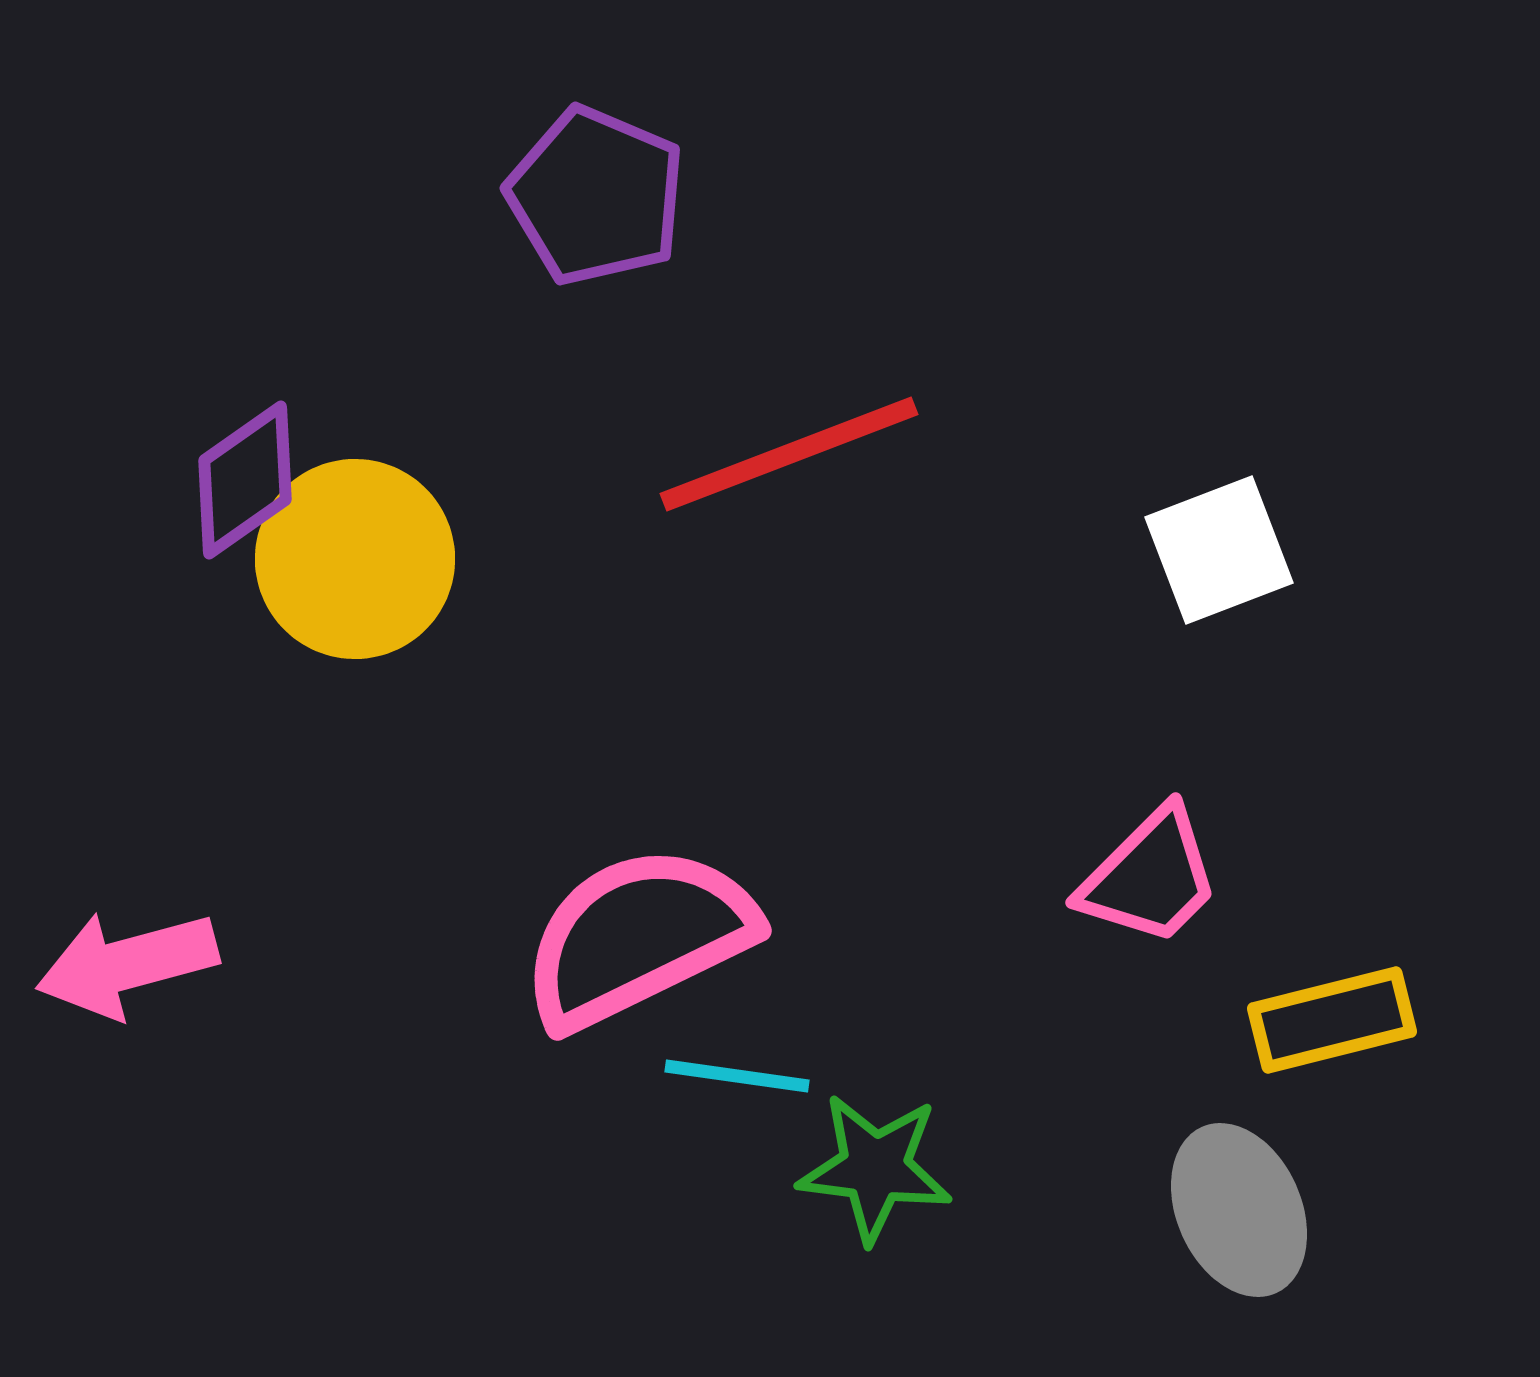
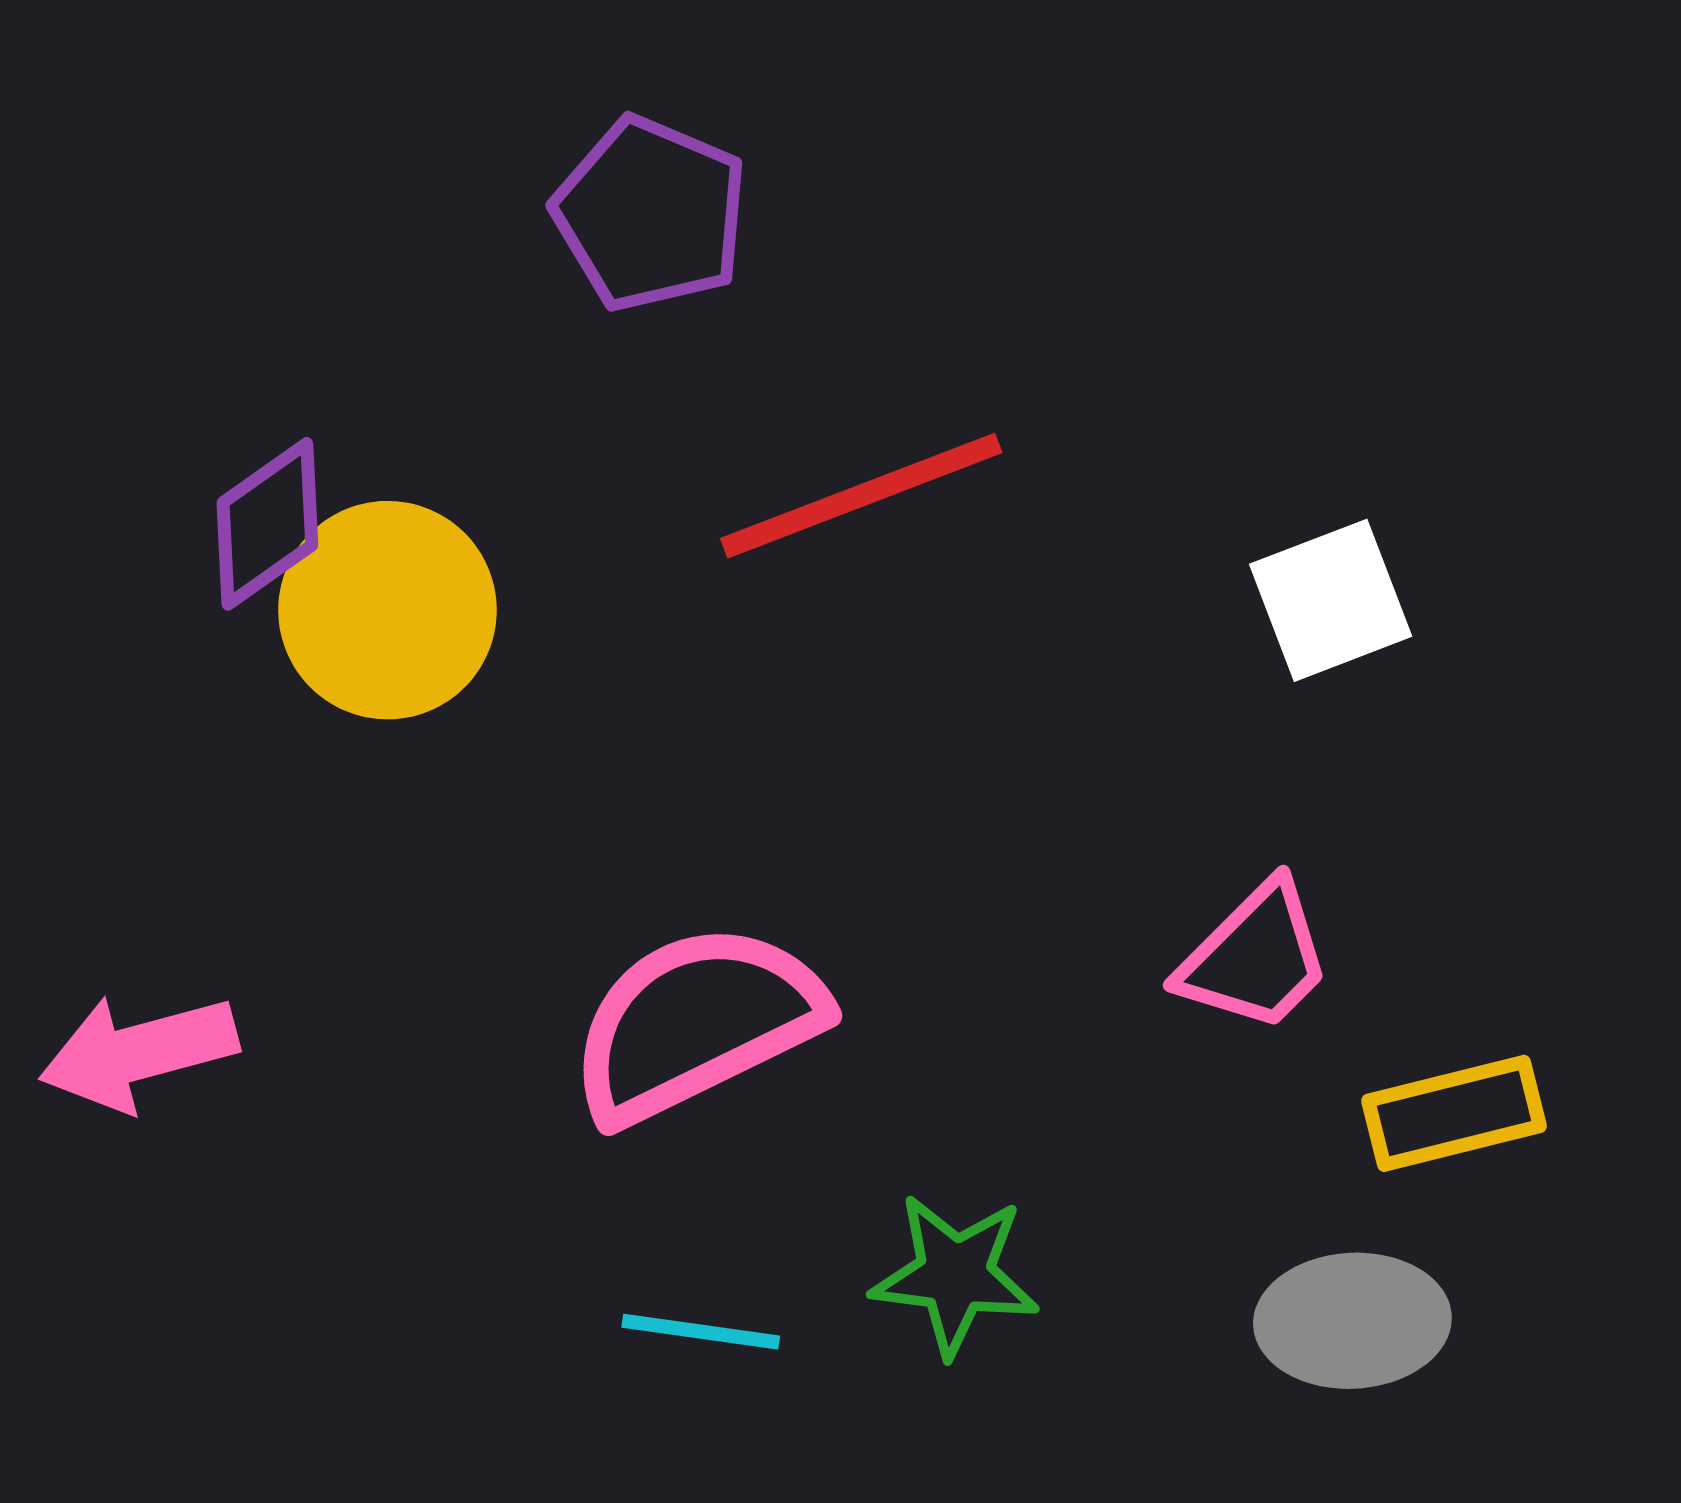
cyan line: (737, 1076) -> (701, 1332), moved
gray ellipse: (1239, 1210) -> (1352, 1321), turned -69

